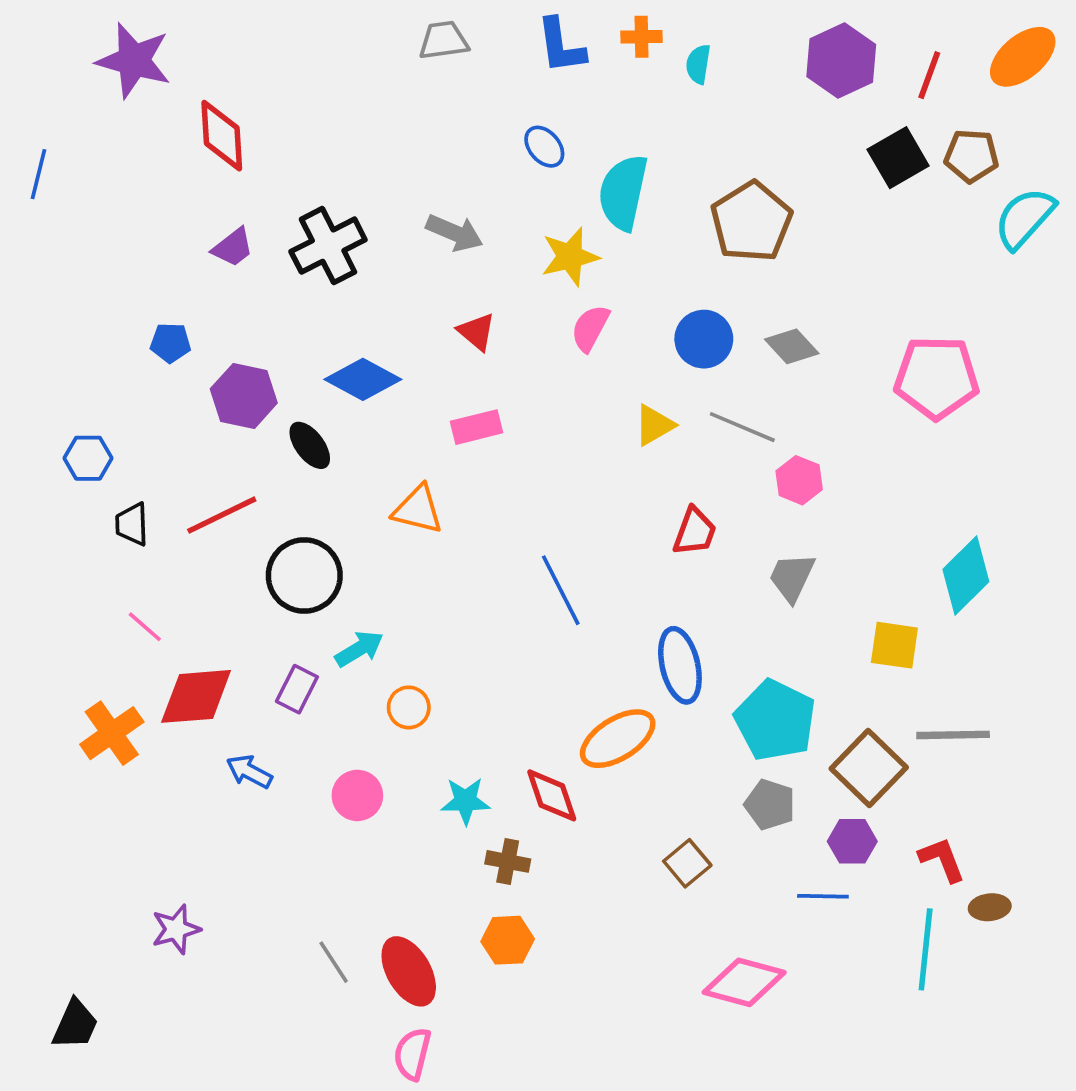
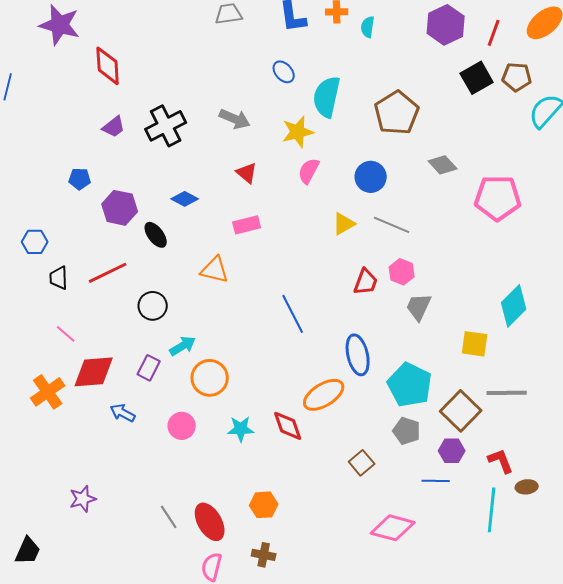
gray diamond: (792, 346) -> (443, 165), moved
blue diamond: (363, 379) -> (185, 199), size x0.7
pink hexagon: (799, 480) -> (402, 272), moved
black circle: (304, 576) -> (153, 306), size x0.7
orange circle: (409, 707) -> (210, 378), size x1.6
brown cross: (508, 861) -> (264, 555), moved

